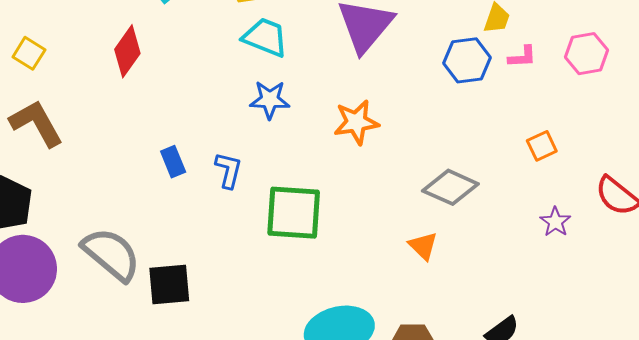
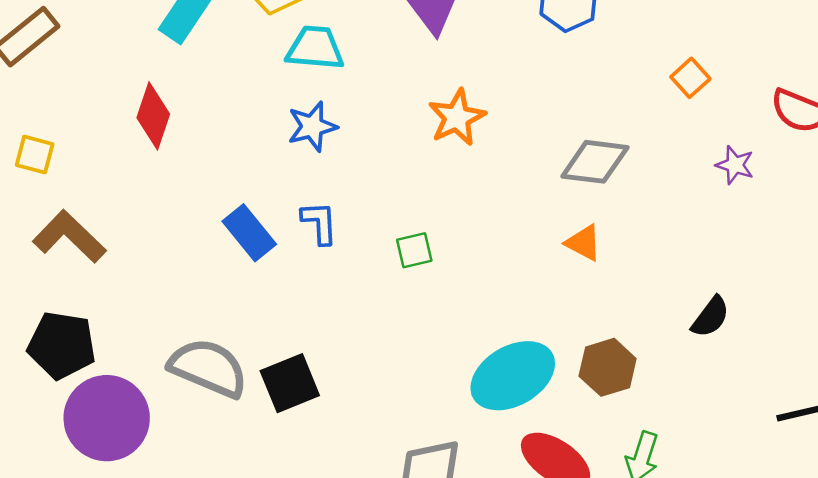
blue star: (270, 100) -> (312, 127), moved
blue rectangle: (173, 162) -> (249, 233), size x1.4
green square: (294, 213) -> (414, 250), size x0.5

